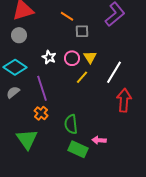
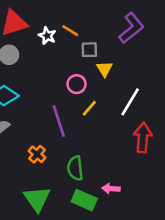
white star: (49, 57) -> (47, 36), moved
yellow triangle: (90, 57) -> (105, 69), moved
purple line: (42, 88) -> (59, 121), moved
green triangle: (27, 139) -> (37, 199), moved

